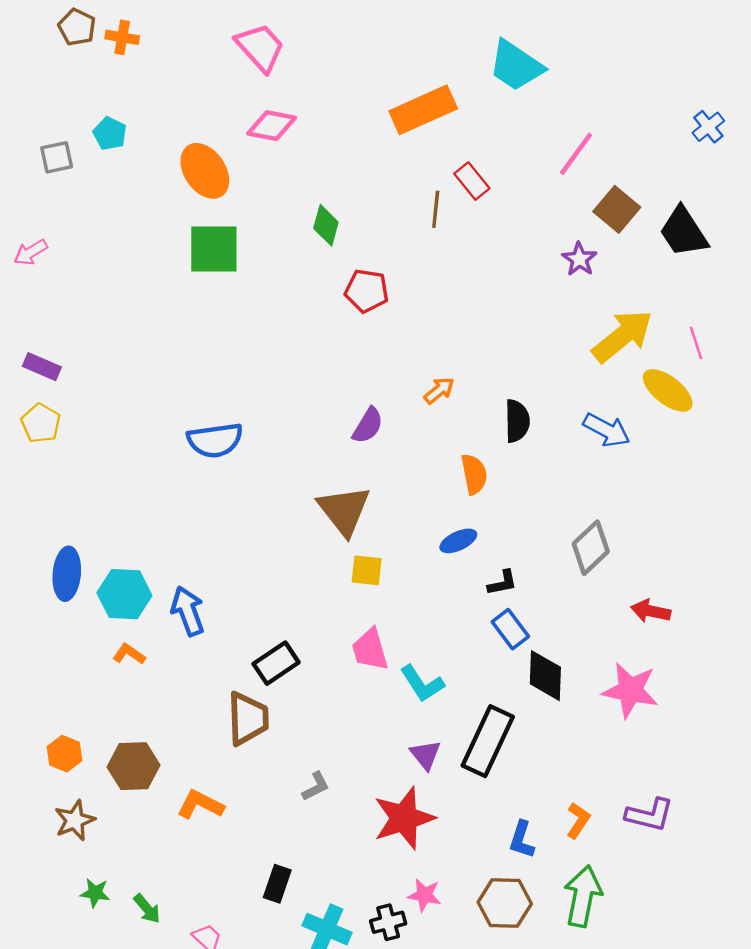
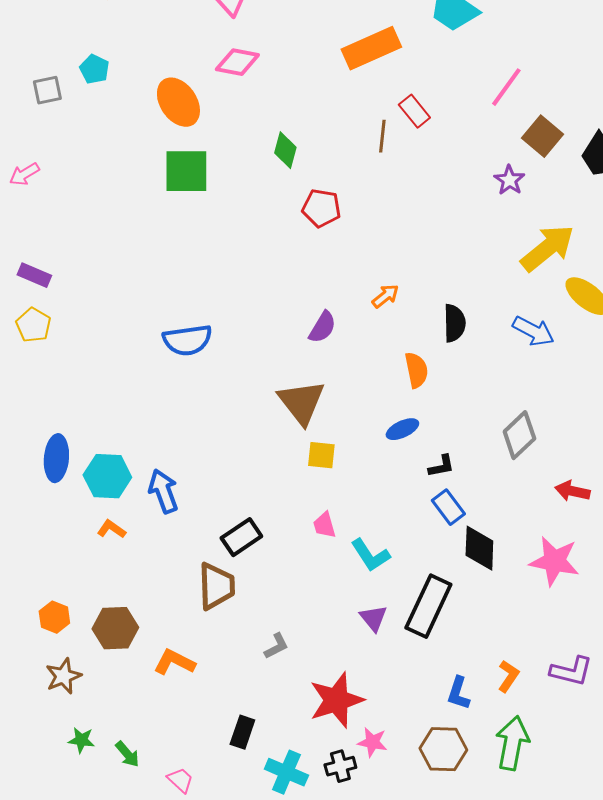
pink trapezoid: (370, 650) -> (324, 525), size x0.7
red star: (404, 818) -> (336, 700), moved

